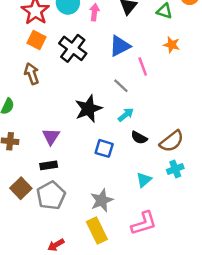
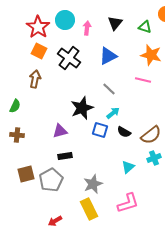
orange star: (172, 45) -> (151, 55), size x1.5
pink line: (143, 66) -> (143, 80), moved, turned -56
brown arrow: (32, 74) -> (35, 79), turned 30
purple triangle: (51, 136) -> (60, 131), moved, turned 42
blue square: (104, 148) -> (100, 130), moved
black rectangle: (49, 165) -> (65, 156), moved
brown square: (21, 188) -> (26, 174), turned 30

